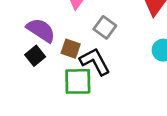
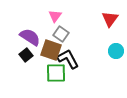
gray square: (105, 27) -> (61, 34), moved
brown square: (71, 49) -> (51, 50), size x1.5

